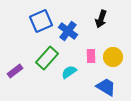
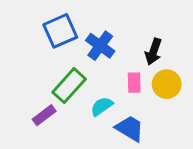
black arrow: (101, 19) -> (153, 52), moved
purple rectangle: (15, 71) -> (44, 115), moved
blue trapezoid: (106, 87) -> (130, 128), moved

